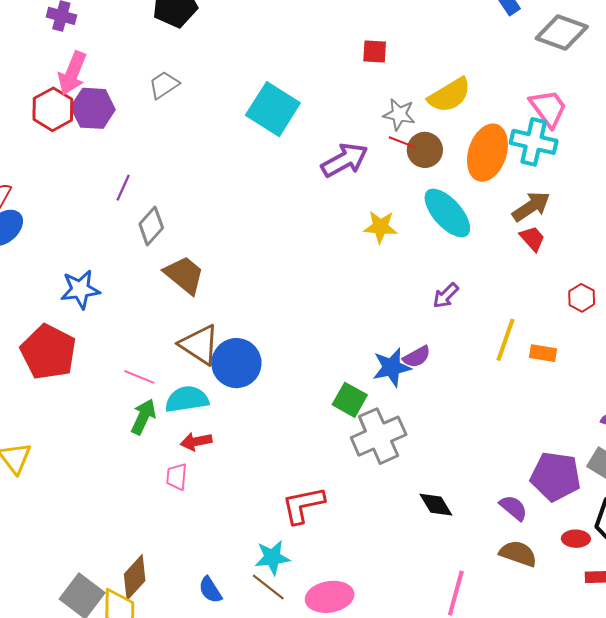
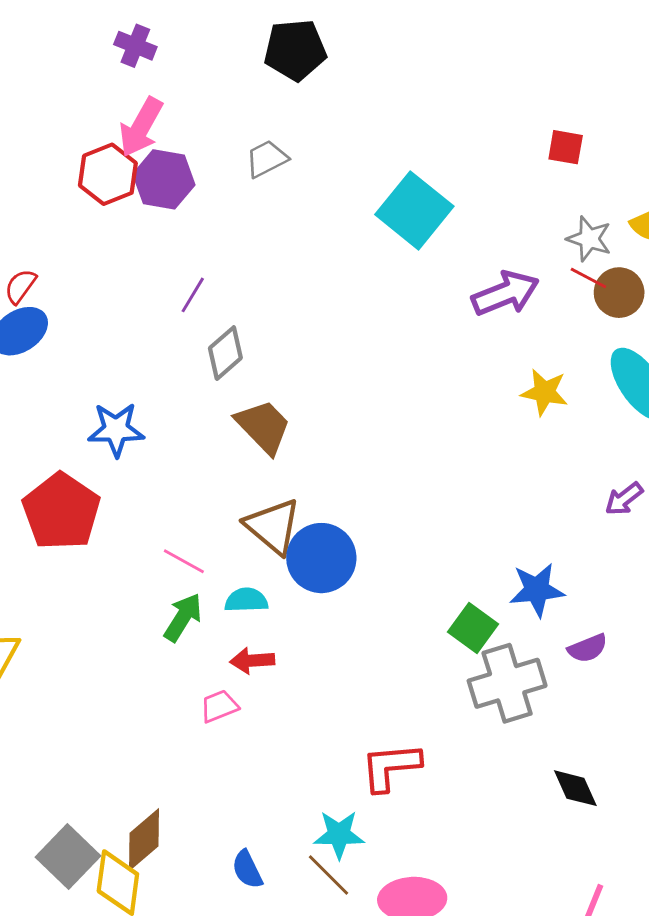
purple semicircle: (417, 357) -> (588, 648), moved
cyan semicircle: (187, 399) -> (246, 600), size x0.7
pink trapezoid: (177, 477) -> (219, 706), turned 56

